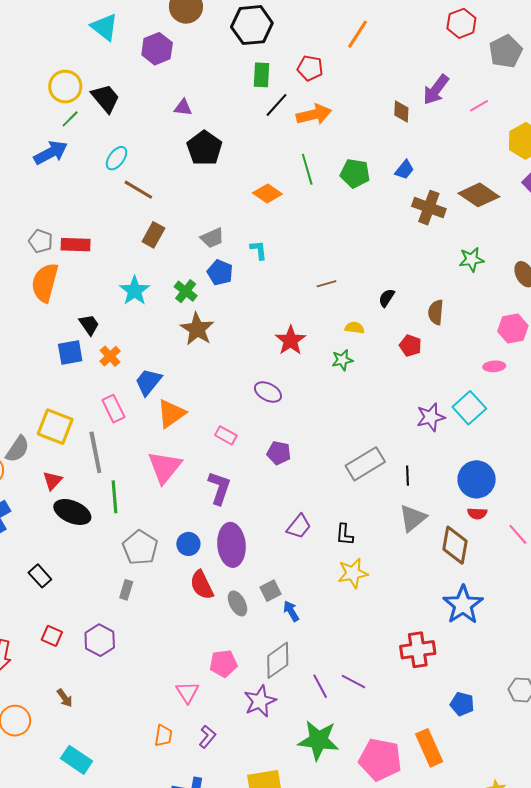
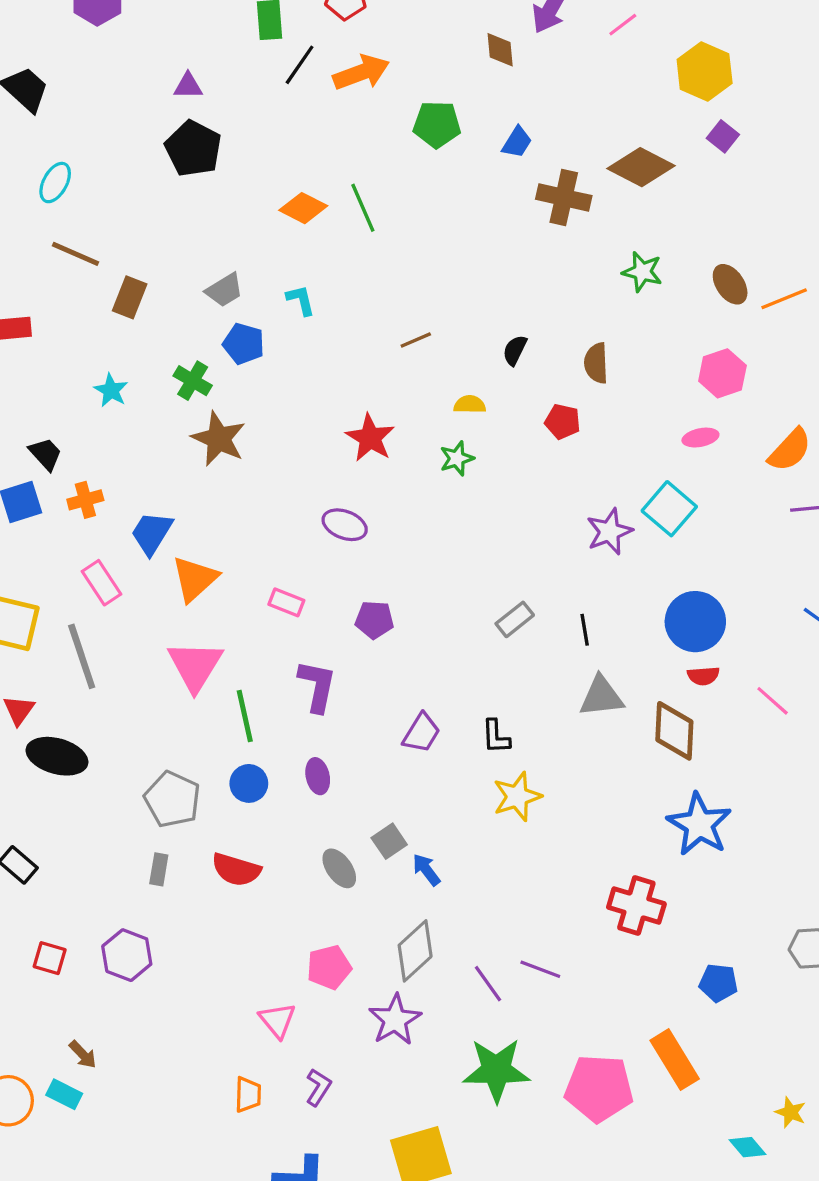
purple triangle: (183, 108) -> (188, 86), moved
green line: (307, 169) -> (363, 208), moved
green pentagon: (355, 173) -> (437, 124), moved
brown line: (138, 190) -> (76, 254), moved
green star: (471, 260) -> (642, 272), turned 30
cyan star: (135, 291) -> (111, 390), size x0.7
orange cross: (110, 356) -> (85, 500), turned 35
gray rectangle: (365, 464) -> (515, 619), size x0.6
purple L-shape: (219, 488) -> (317, 686), moved
green line: (114, 497) -> (245, 716), moved
gray triangle: (413, 518) -> (601, 696), turned 40
purple ellipse: (231, 545) -> (318, 776), size x0.5
red semicircle: (202, 585) -> (236, 870), moved, turned -40
red cross: (418, 650) -> (636, 906), turned 32
cyan rectangle: (76, 760) -> (64, 1094), moved, size x0.7

